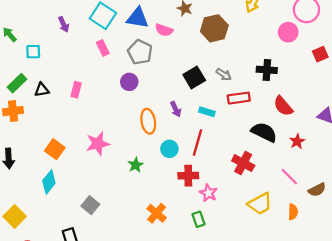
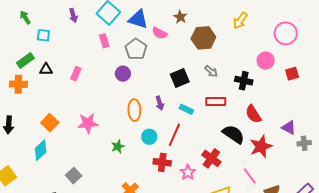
pink circle: (288, 32) -> (266, 61), moved
gray arrow: (224, 74) -> (211, 71), moved
red star: (297, 141) -> (261, 146), size x1.6
pink star: (208, 193) -> (188, 172), moved

